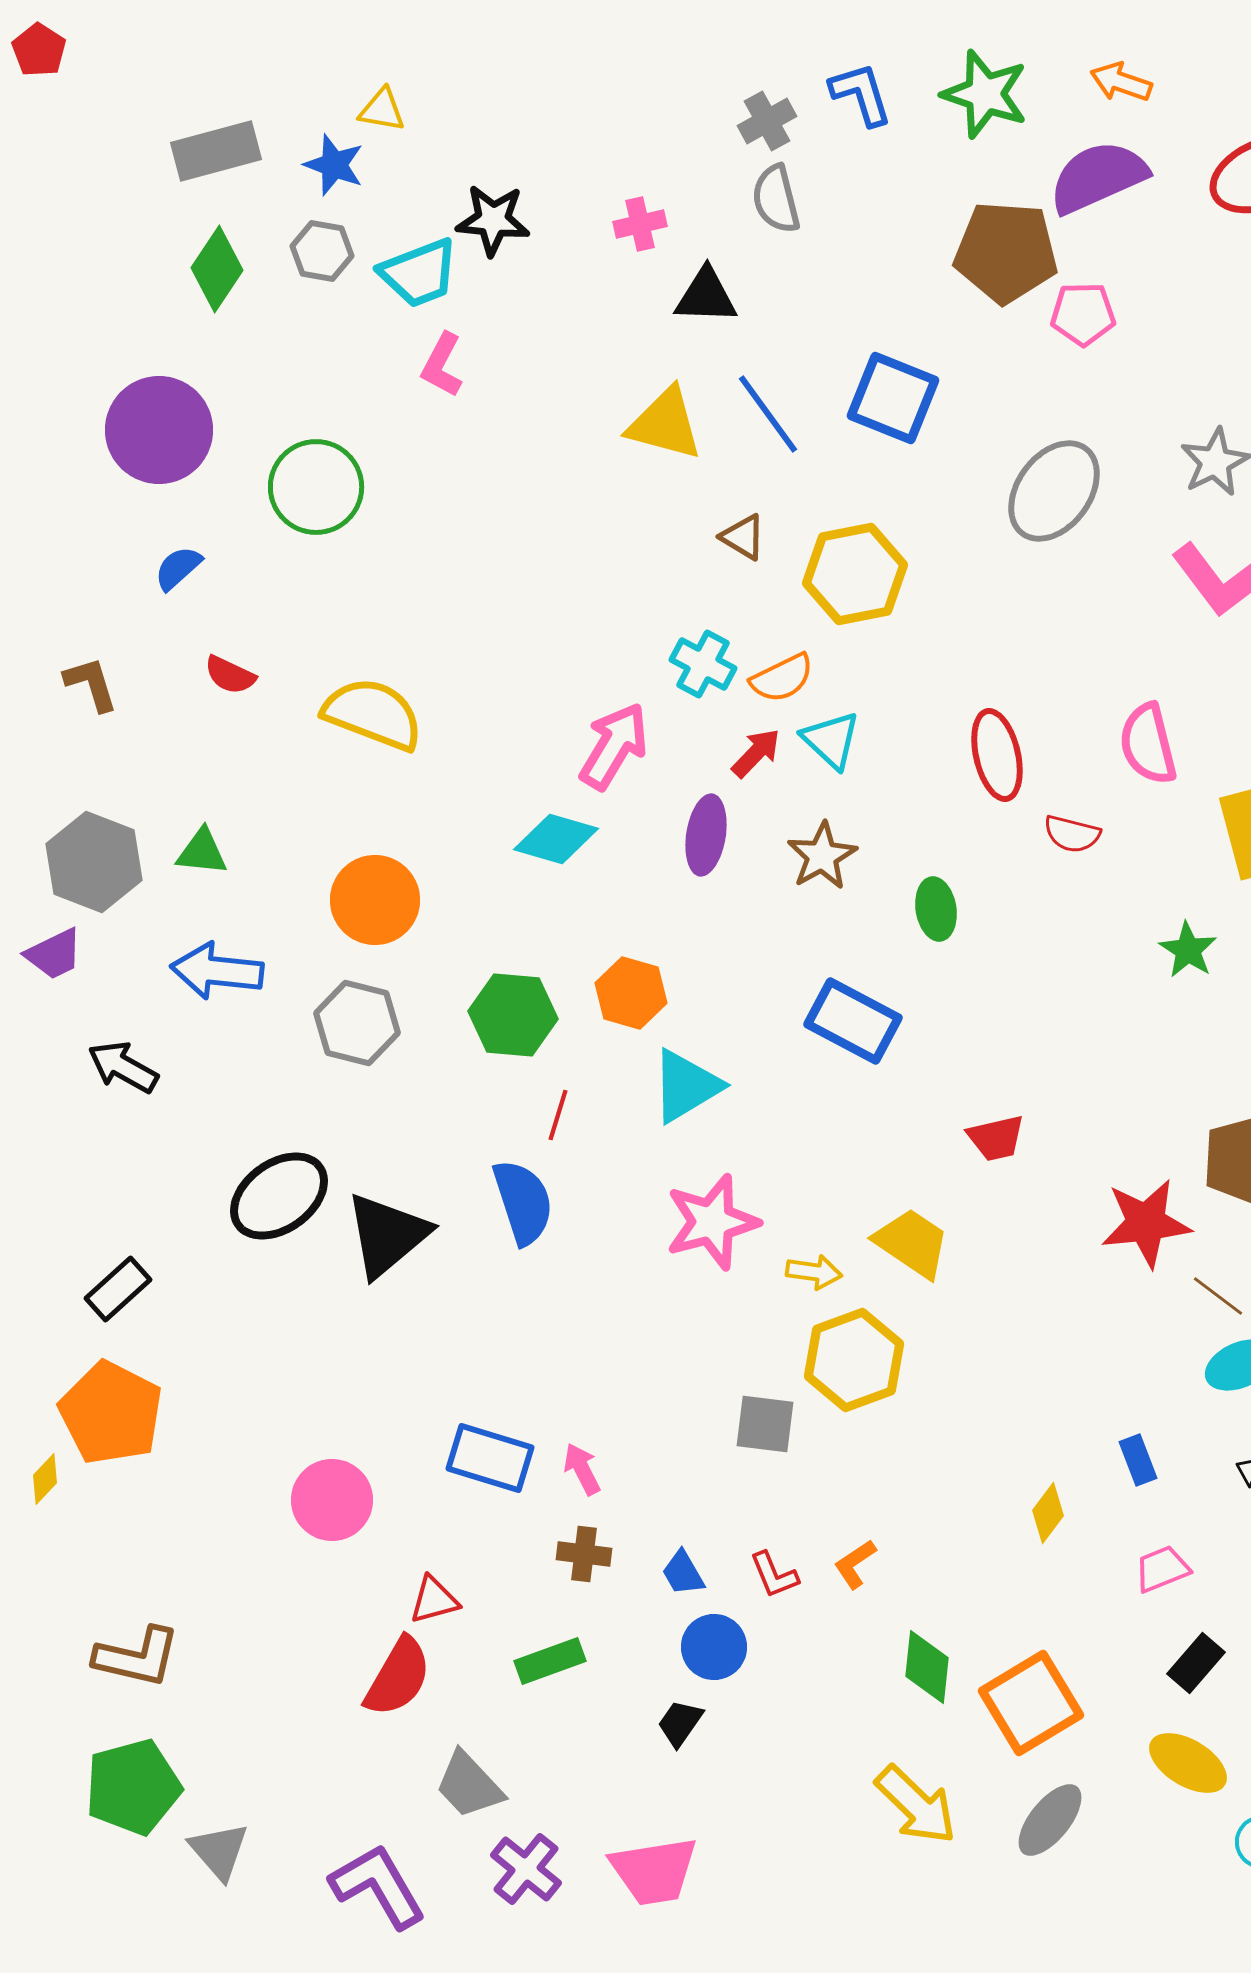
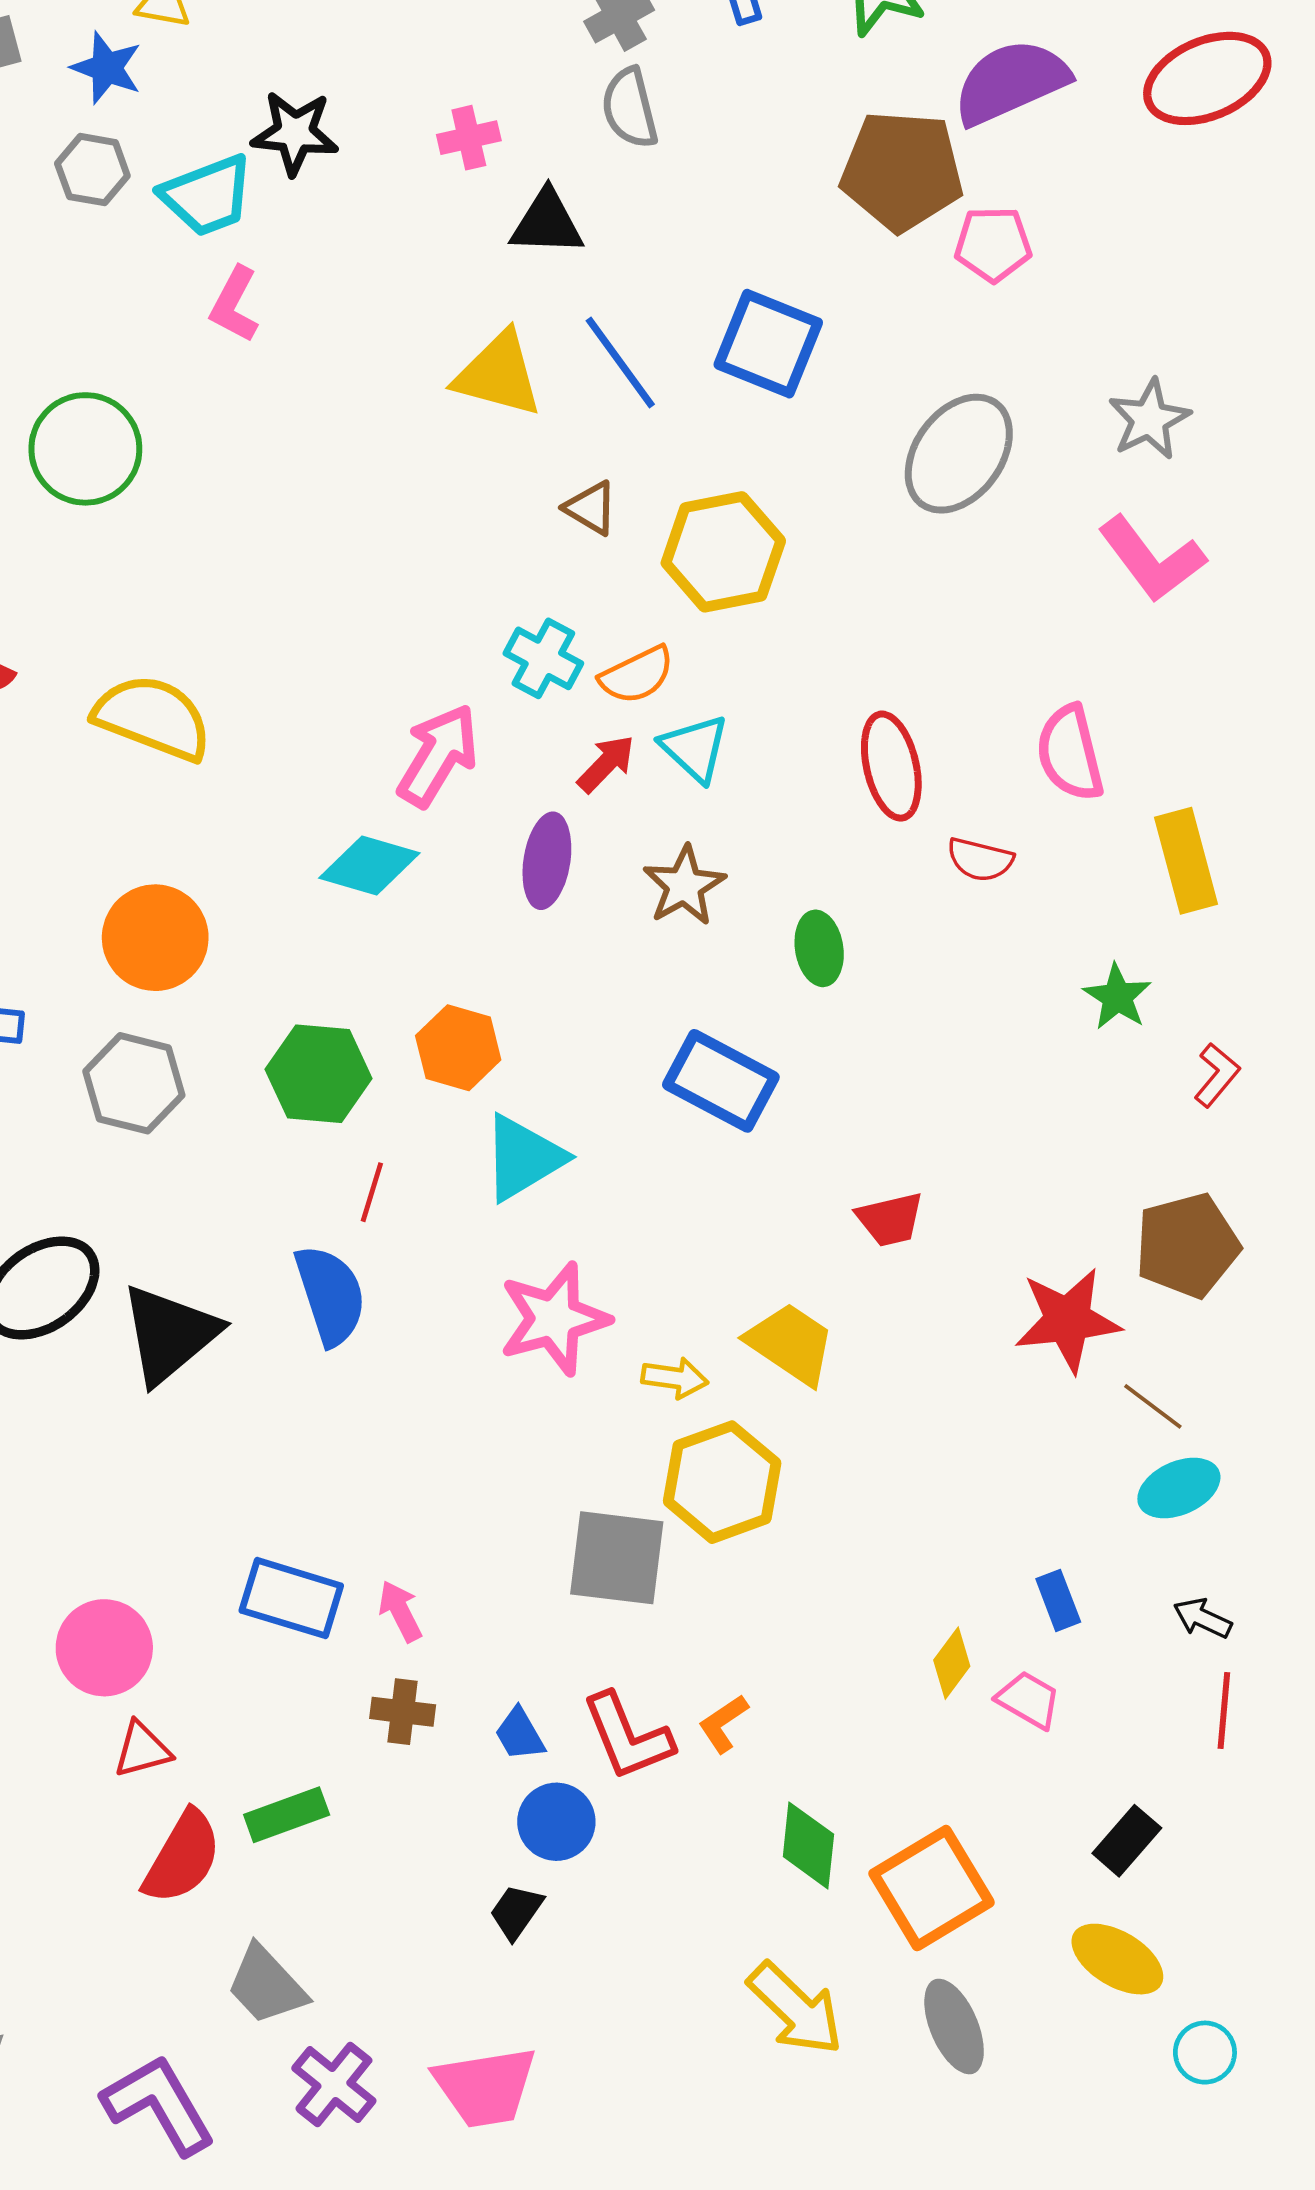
gray square: (765, 1424) -> (617, 1558), size x1.4
pink trapezoid: (1162, 1569) -> (1029, 1700), moved, turned 52
red L-shape: (774, 1575) -> (627, 1737), size x1.6
red triangle: (434, 1600) -> (142, 1750), moved
green rectangle: (550, 1661) -> (287, 1815), moved
gray ellipse: (1050, 1820) -> (954, 2027), turned -62

